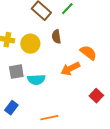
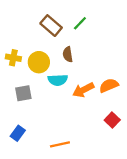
orange semicircle: (88, 53) -> (109, 85), moved, turned -60
cyan semicircle: (36, 80) -> (58, 80), moved

